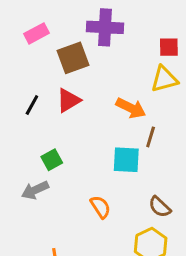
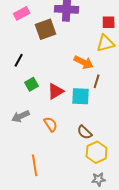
red triangle: (68, 100) -> (56, 91), moved
green square: (52, 160) -> (32, 84), moved
orange semicircle: (100, 207) -> (51, 124), moved
brown semicircle: (160, 207) -> (85, 132), moved

